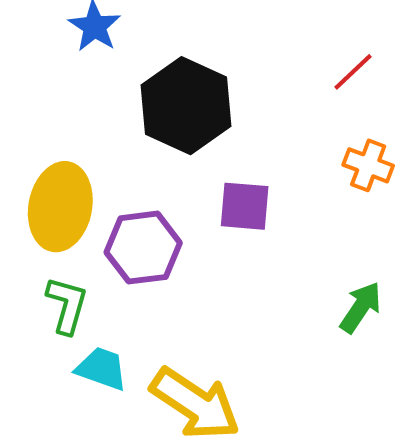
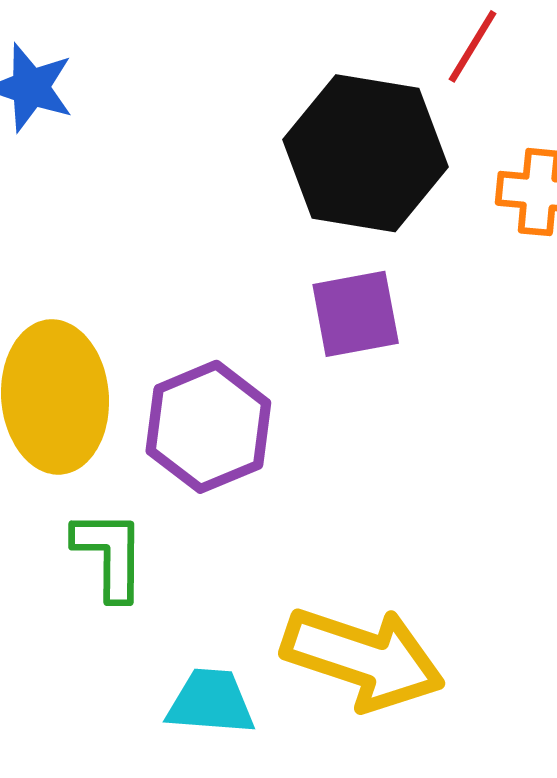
black hexagon: (186, 106) -> (366, 153), moved
cyan trapezoid: (102, 369) -> (211, 702), moved

